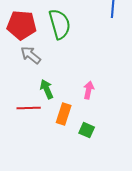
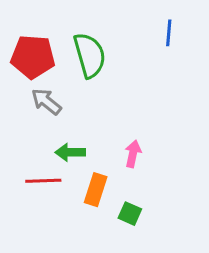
green arrow: (47, 89) -> (70, 152), turned -66

